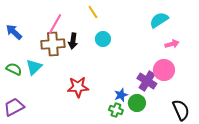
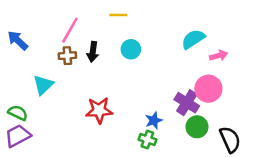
yellow line: (93, 12) -> (118, 15), turned -56
cyan semicircle: (159, 20) -> (193, 39), moved
brown cross: (53, 44) -> (67, 56), size x0.6
green semicircle: (14, 69) -> (18, 113), moved
green circle: (137, 103) -> (197, 127), moved

